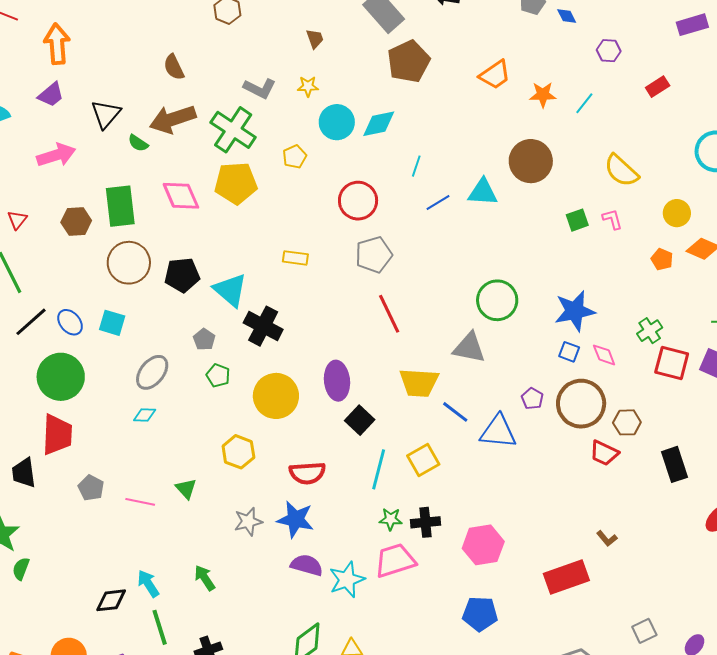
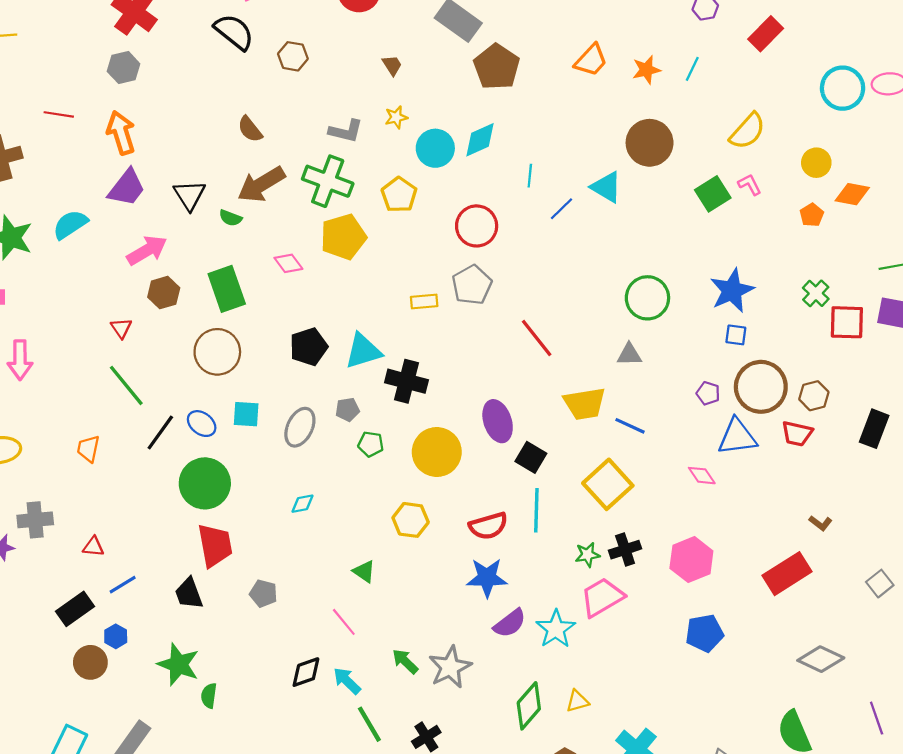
red rectangle: (658, 87) -> (766, 34), size x1.4
purple trapezoid: (51, 95) -> (127, 188), size x1.4
yellow pentagon: (295, 157) -> (399, 195), size x1.4
yellow semicircle: (621, 171) -> (747, 131), turned -78
cyan triangle: (483, 192) -> (606, 187), turned 40
pink diamond: (181, 196) -> (288, 263), size x0.7
green square: (577, 220) -> (713, 194), size x1.4
brown hexagon: (76, 221) -> (164, 293), moved
gray pentagon: (374, 255) -> (472, 285), moved
orange pentagon: (662, 259) -> (812, 215), turned 30
brown circle: (129, 263) -> (217, 352), moved
cyan triangle: (230, 290) -> (363, 351), turned -45
gray pentagon: (204, 339) -> (347, 410), turned -30
gray triangle: (469, 348) -> (629, 355), size x0.7
pink diamond: (604, 355) -> (702, 476), moved
gray ellipse: (152, 372) -> (300, 427), moved
blue triangle: (498, 432) -> (737, 437), moved
yellow square: (423, 460) -> (608, 484), size x1.4
black rectangle: (675, 464) -> (874, 429), turned 52
cyan line: (379, 469) -> (536, 510), moved
pink line: (140, 502) -> (344, 622), moved, turned 52
gray star: (248, 521) -> (450, 667), moved, size x1.4
purple semicircle: (307, 565) -> (510, 623), turned 140
black diamond: (111, 600) -> (306, 672), moved
gray square: (644, 631) -> (880, 584), moved

